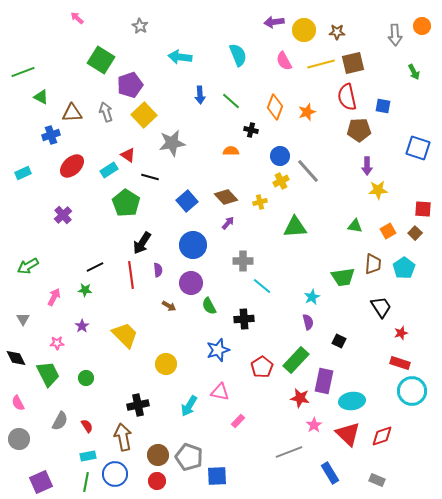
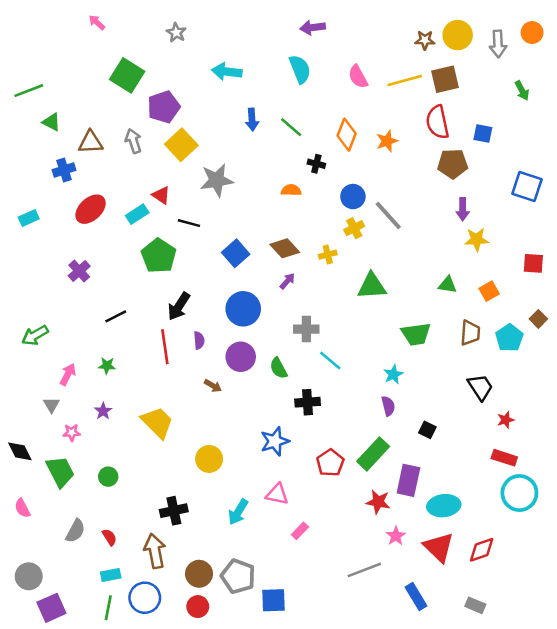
purple arrow: (274, 22) -> (313, 27), moved
yellow circle: (304, 30) -> (458, 35), moved
brown square: (415, 233) -> (538, 319), moved
black line: (95, 267) -> (116, 316), moved
green trapezoid: (343, 277) -> (416, 334), moved
green semicircle: (209, 306) -> (278, 368), moved
gray triangle: (23, 319) -> (51, 405), moved
gray circle: (19, 439) -> (29, 576), moved

